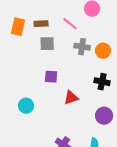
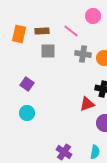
purple square: (51, 77) -> (27, 84), moved, turned 32
red triangle: (71, 98) -> (87, 104), moved

